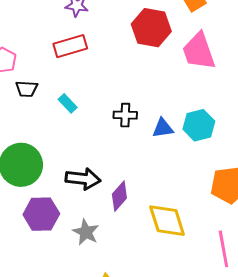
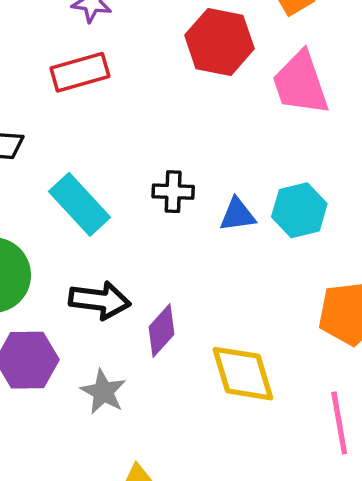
cyan rectangle: (68, 103) -> (80, 204), moved, size x1.8

